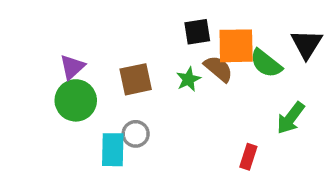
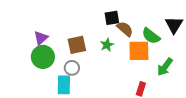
orange square: (236, 46) -> (139, 51), moved
brown semicircle: (218, 69) -> (125, 29), moved
gray circle: (136, 134) -> (72, 68), moved

